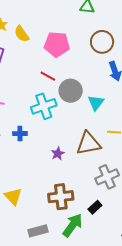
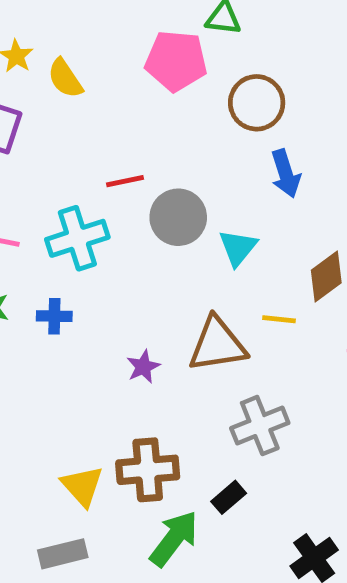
pink pentagon: (57, 44) -> (176, 61), moved
red line: (48, 76) -> (125, 181), turned -42
cyan cross: (44, 106) -> (77, 238), moved
yellow triangle: (13, 197) -> (82, 486), moved
gray rectangle: (38, 231) -> (63, 554), moved

